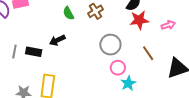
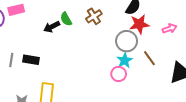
black arrow: (57, 40) -> (52, 27), moved
gray circle: (110, 45) -> (127, 41), moved
cyan star: (128, 83) -> (125, 60), moved

